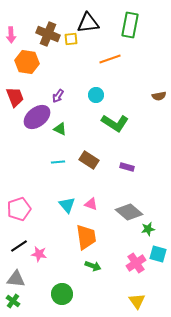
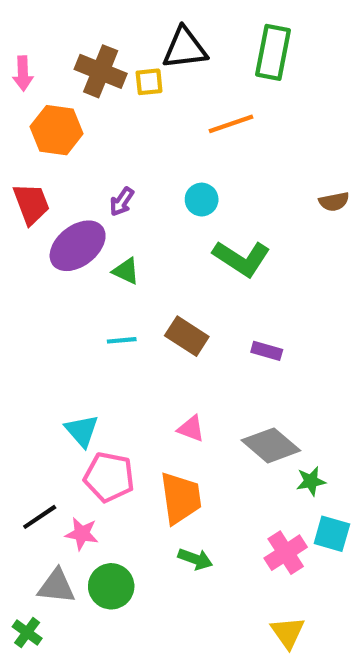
cyan triangle: (67, 205) -> (82, 431), moved
pink pentagon: (19, 209) -> (109, 477), moved, turned 30
gray triangle: (16, 279) -> (57, 586), moved
green circle: (62, 294) -> (111, 586), moved

